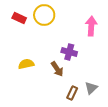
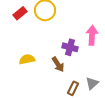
red rectangle: (19, 18) -> (20, 13), turned -64
pink arrow: (91, 26) -> (92, 35), moved

